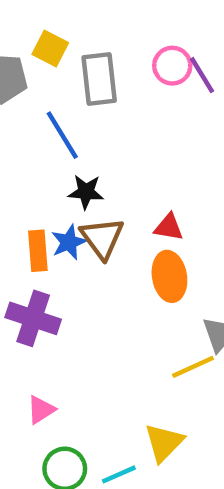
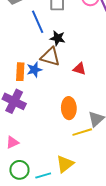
black star: (86, 192) -> (58, 38), moved
brown triangle: (102, 238) -> (50, 57), moved, turned -45
orange ellipse: (169, 276) -> (69, 108), moved

